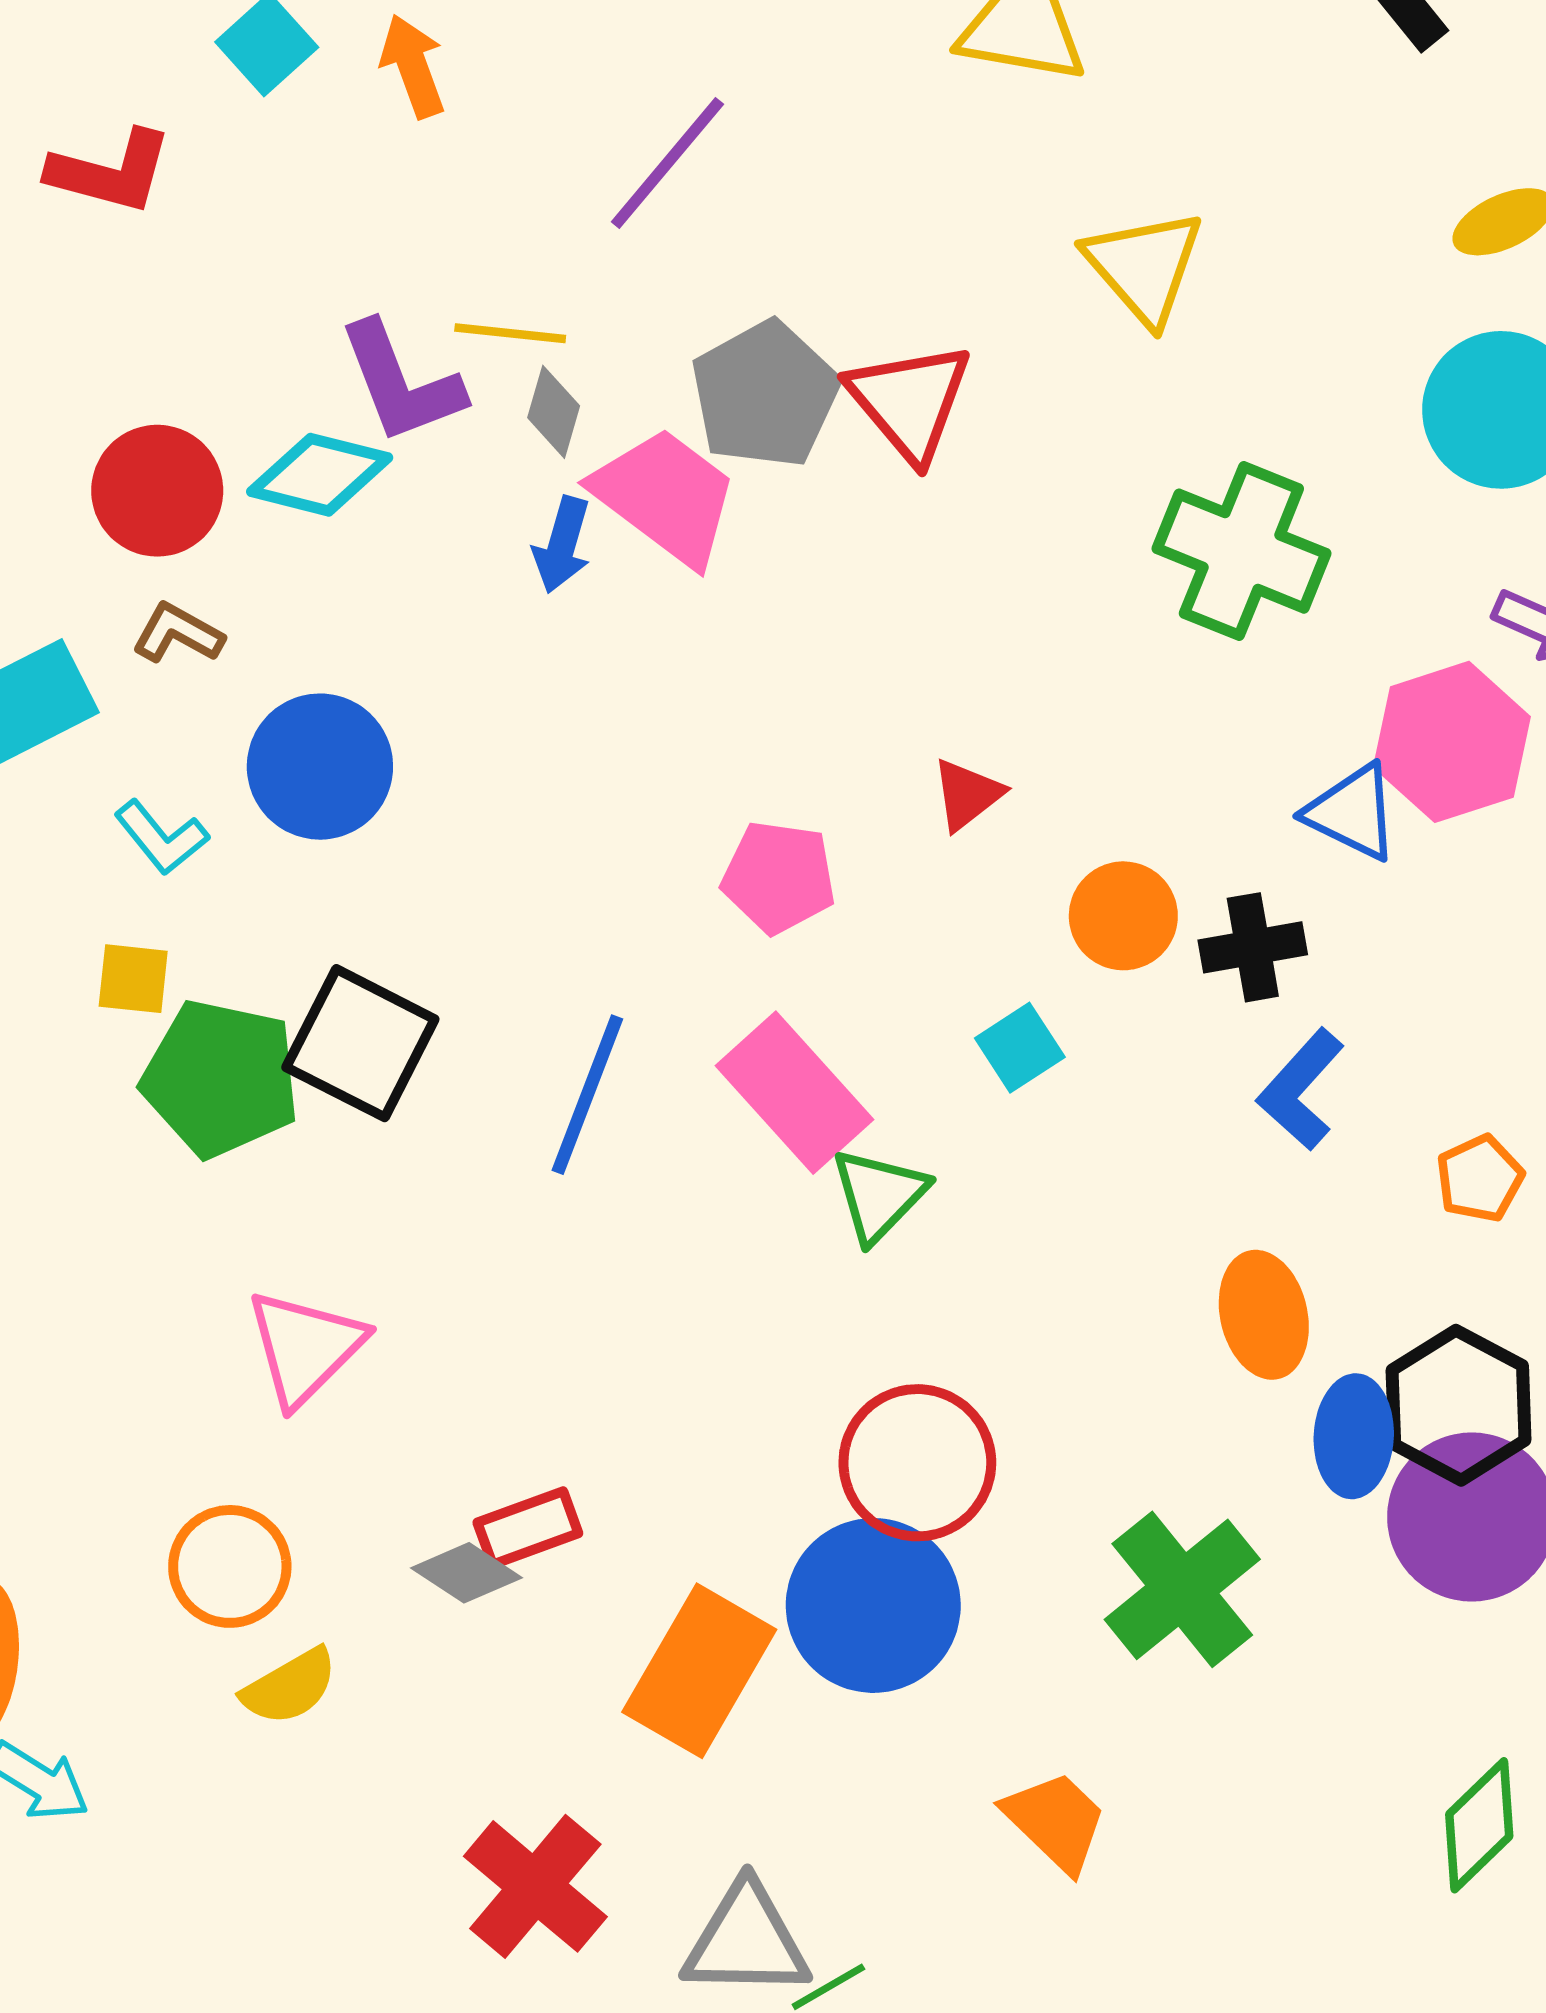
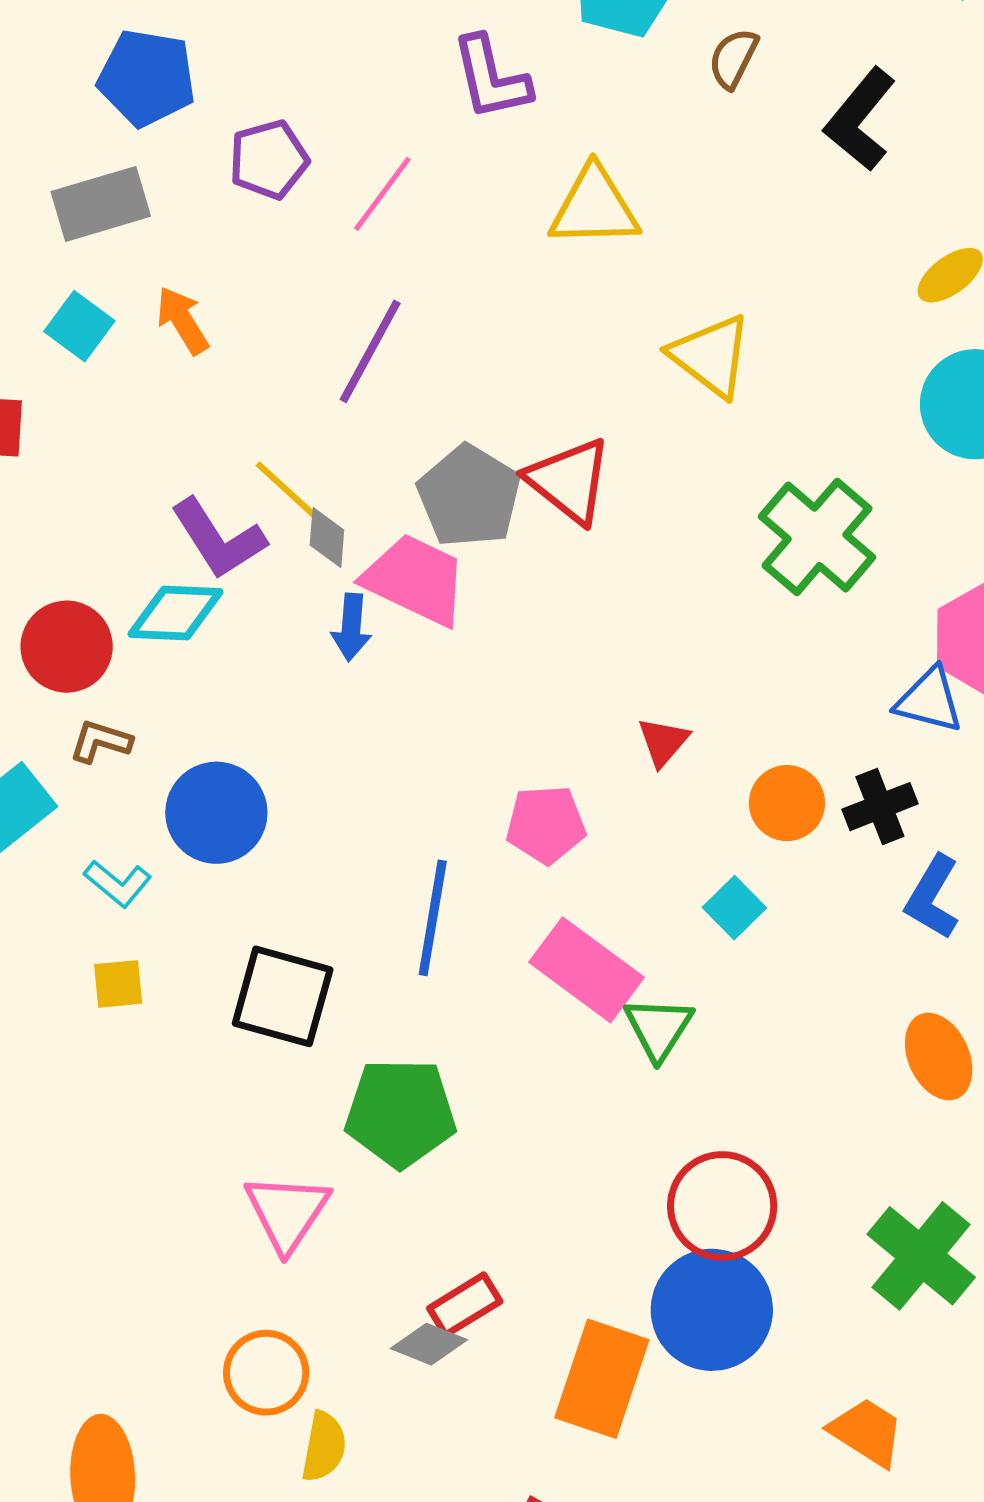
yellow line: (510, 333) -> (286, 490), turned 48
green cross: (1241, 551) -> (817, 537), turned 30
green pentagon: (221, 1078) -> (401, 1113), moved
blue line: (587, 1095) -> (433, 918), moved
yellow semicircle: (290, 1687) -> (324, 1447), turned -38

